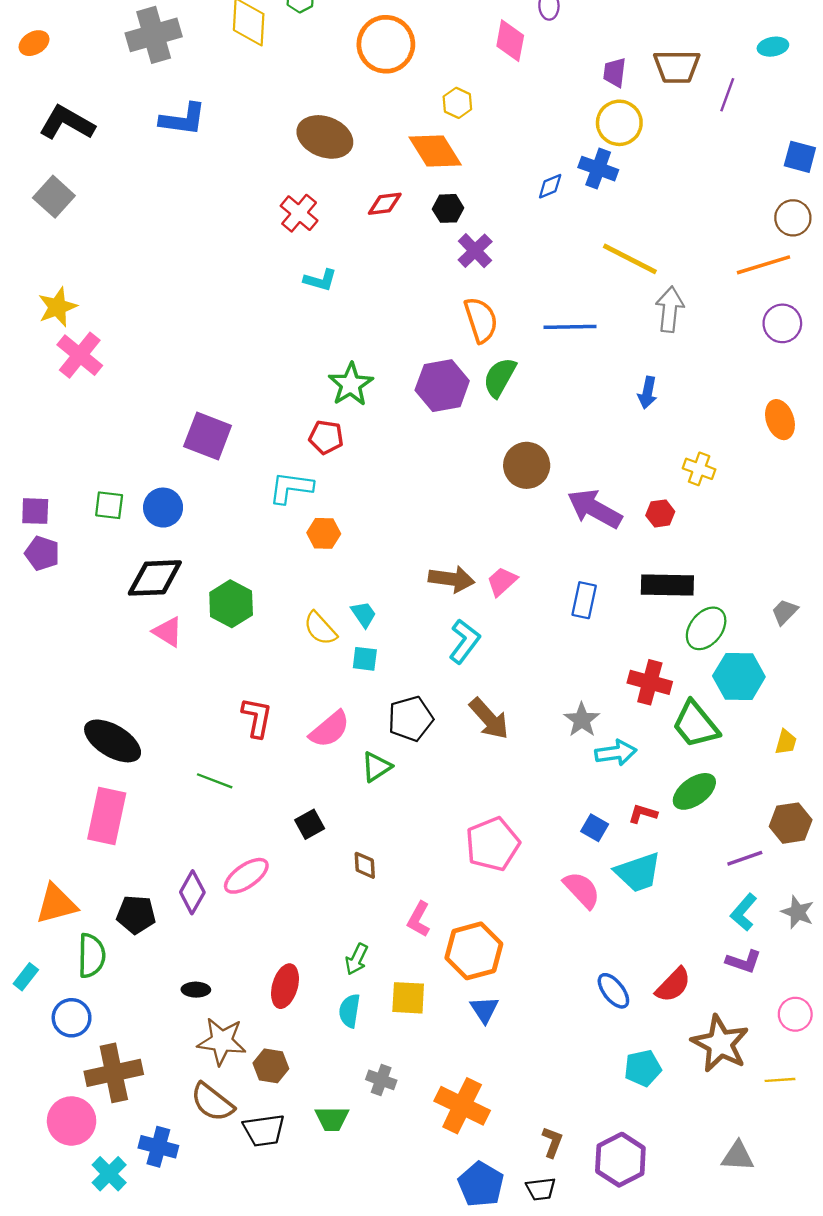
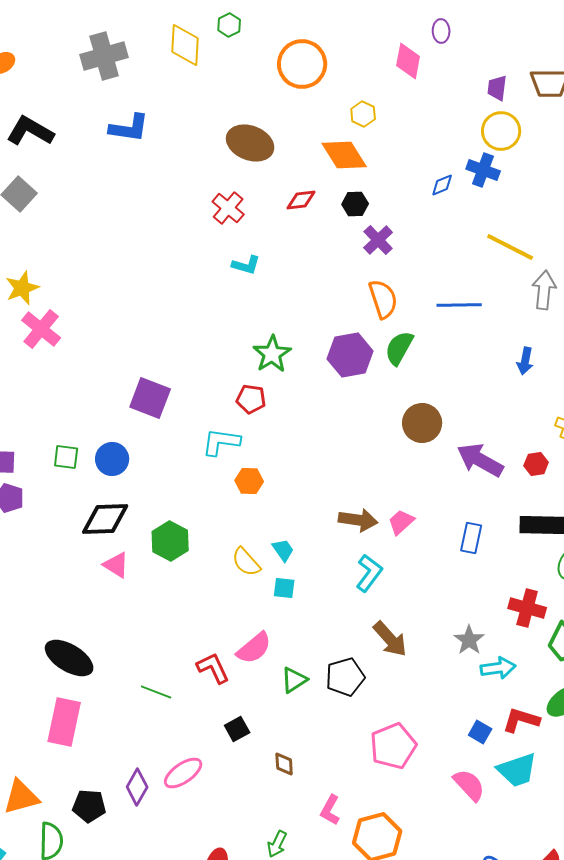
red L-shape: (257, 718) -> (213, 668), moved, turned -36
black pentagon: (411, 719) -> (345, 677), moved
red L-shape: (643, 814) -> (521, 720), size x1.5

